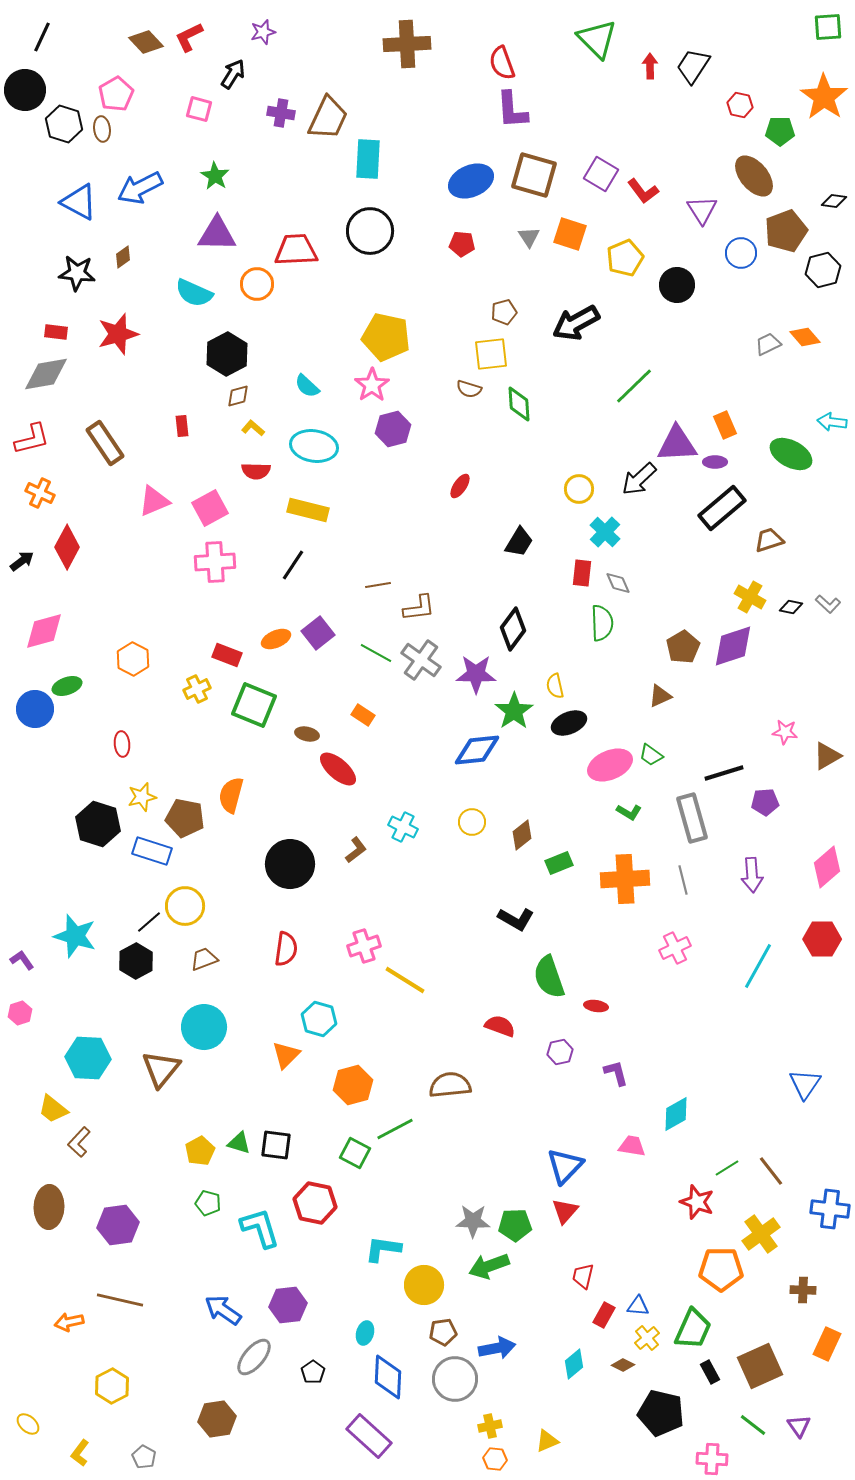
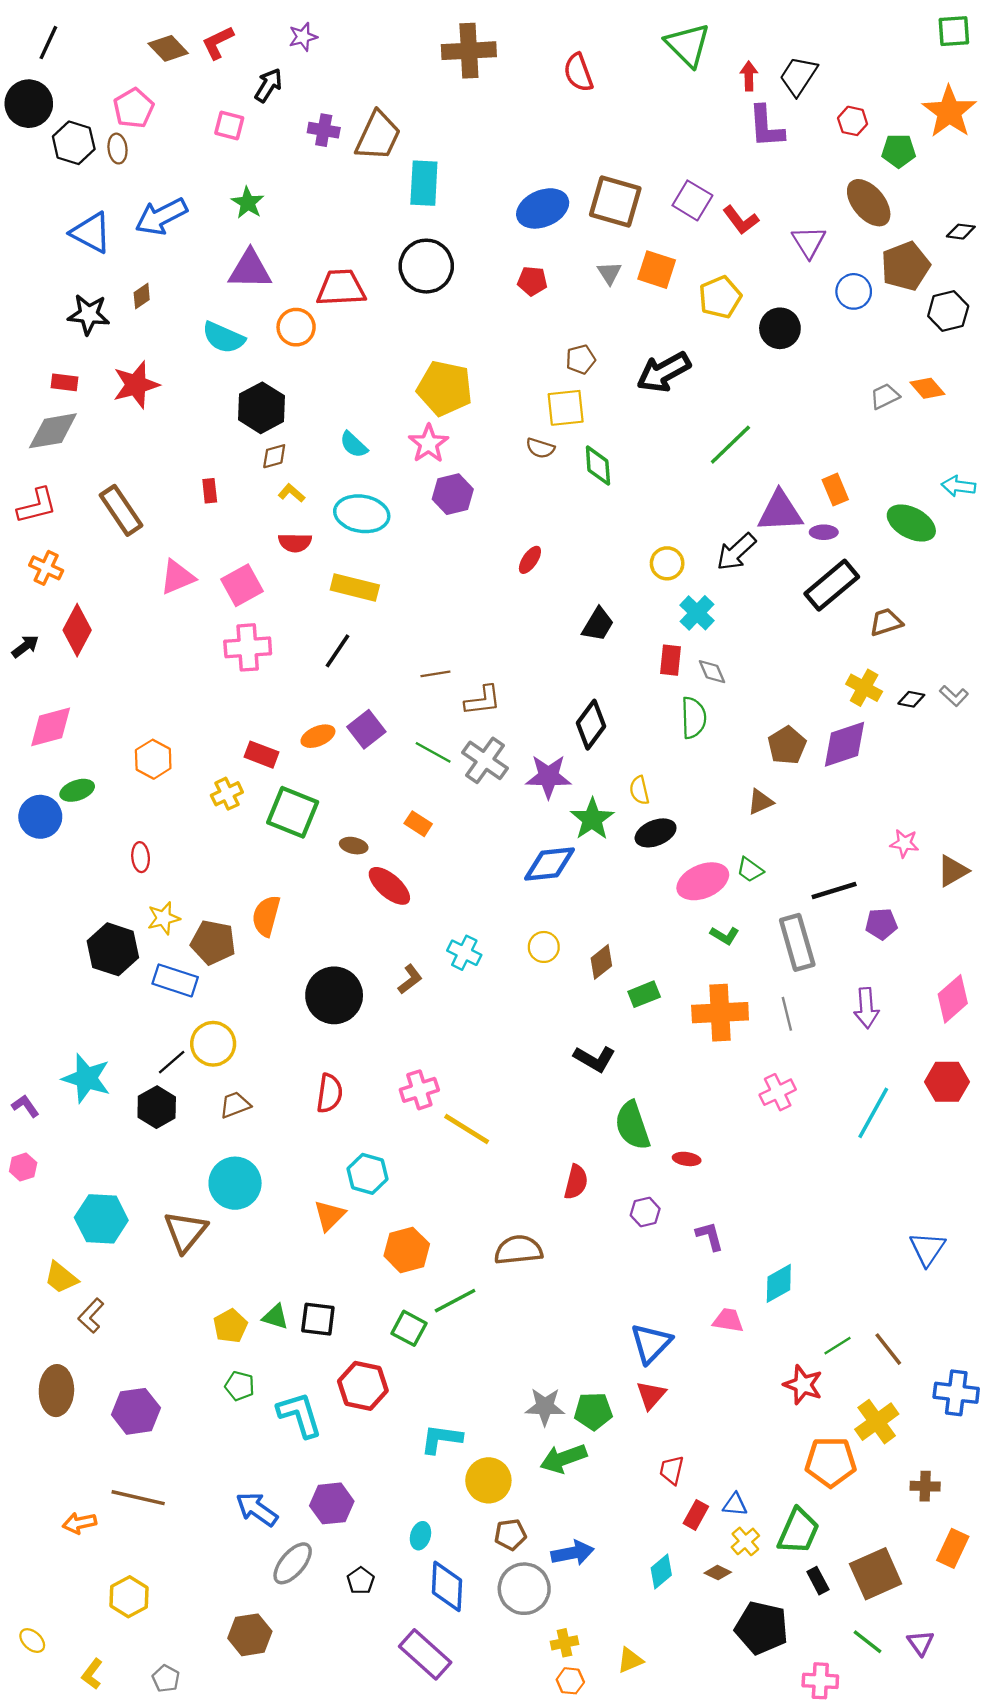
purple L-shape: (512, 110) -> (766, 127), moved
red semicircle: (500, 1026) -> (576, 1182), turned 84

